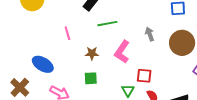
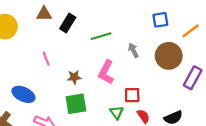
green line: (107, 24) -> (101, 36), moved
green square: (91, 78) -> (76, 104), size x1.5

